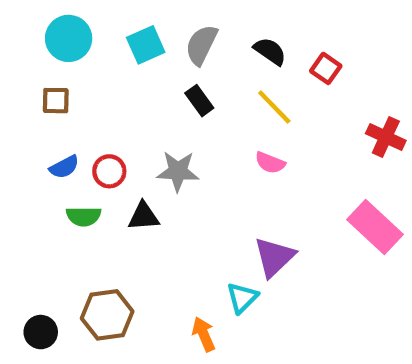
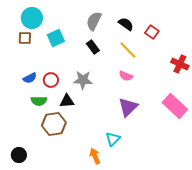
cyan square: (146, 45) -> (56, 38), moved
brown square: (56, 101) -> (25, 38), moved
purple triangle: (274, 257) -> (128, 107), moved
brown hexagon: (107, 315) -> (54, 124), moved

